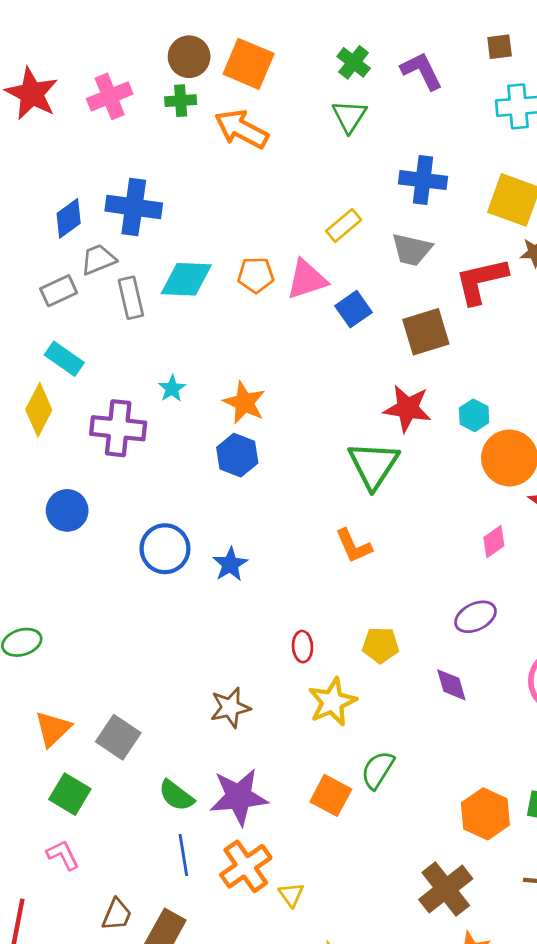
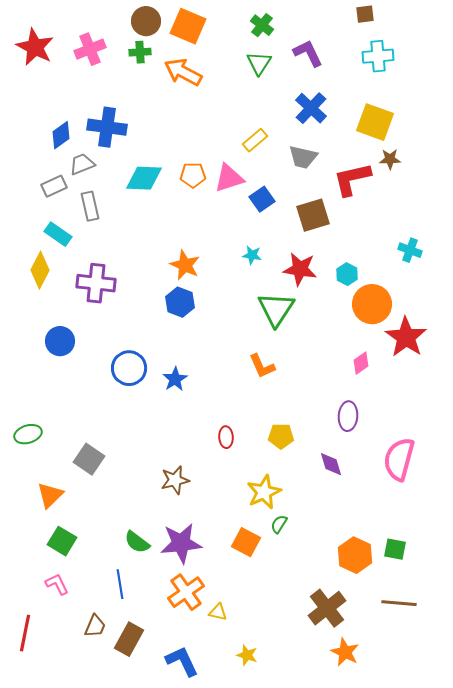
purple L-shape: (422, 71) -> (308, 53), moved
blue cross: (423, 180) -> (311, 108), turned 36
gray rectangle: (131, 298) -> (90, 206), moved
cyan star: (172, 388) -> (252, 255), moved, turned -30
purple ellipse: (475, 617) -> (348, 416), turned -60
yellow star: (332, 702) -> (264, 492), moved
gray square: (118, 737) -> (89, 459), moved
green semicircle: (378, 770) -> (279, 524), size x0.7
blue line: (183, 855) -> (120, 584), moved
yellow triangle: (291, 895) -> (218, 612), turned -42

